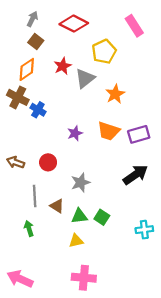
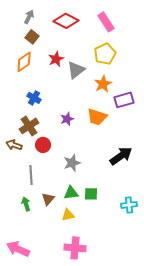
pink rectangle: (134, 26) -> (106, 22), moved
yellow pentagon: (104, 52) -> (105, 54), moved
brown cross: (18, 97) -> (29, 126), moved, turned 30
purple rectangle: (139, 134) -> (124, 100), moved
brown triangle: (57, 206) -> (48, 199), moved, turned 40
green square: (102, 217) -> (91, 194), turned -32

